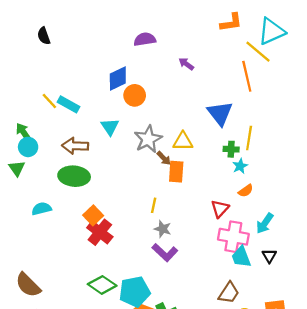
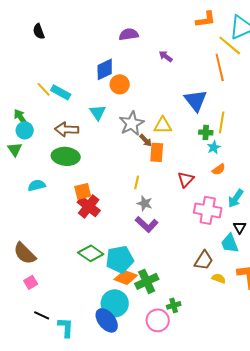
red triangle: (220, 209) -> (186, 179), moved
orange square: (93, 215) -> (83, 191), turned 30
cyan trapezoid: (241, 257) -> (230, 243), moved

